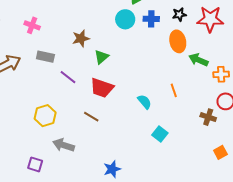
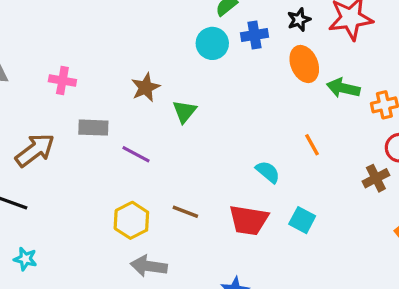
red trapezoid: (102, 88) -> (249, 220), moved
yellow hexagon: (45, 116) -> (131, 220), moved
brown cross: (208, 117) -> (376, 178), turned -35

